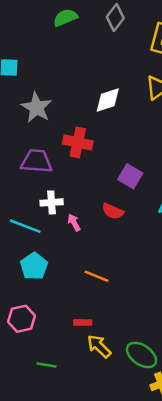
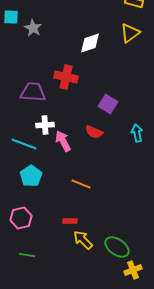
gray star: (37, 107) -> (33, 28), moved, size x0.7
pink arrow: (74, 222) -> (63, 141), size x1.5
green line: (47, 365) -> (27, 255), moved

